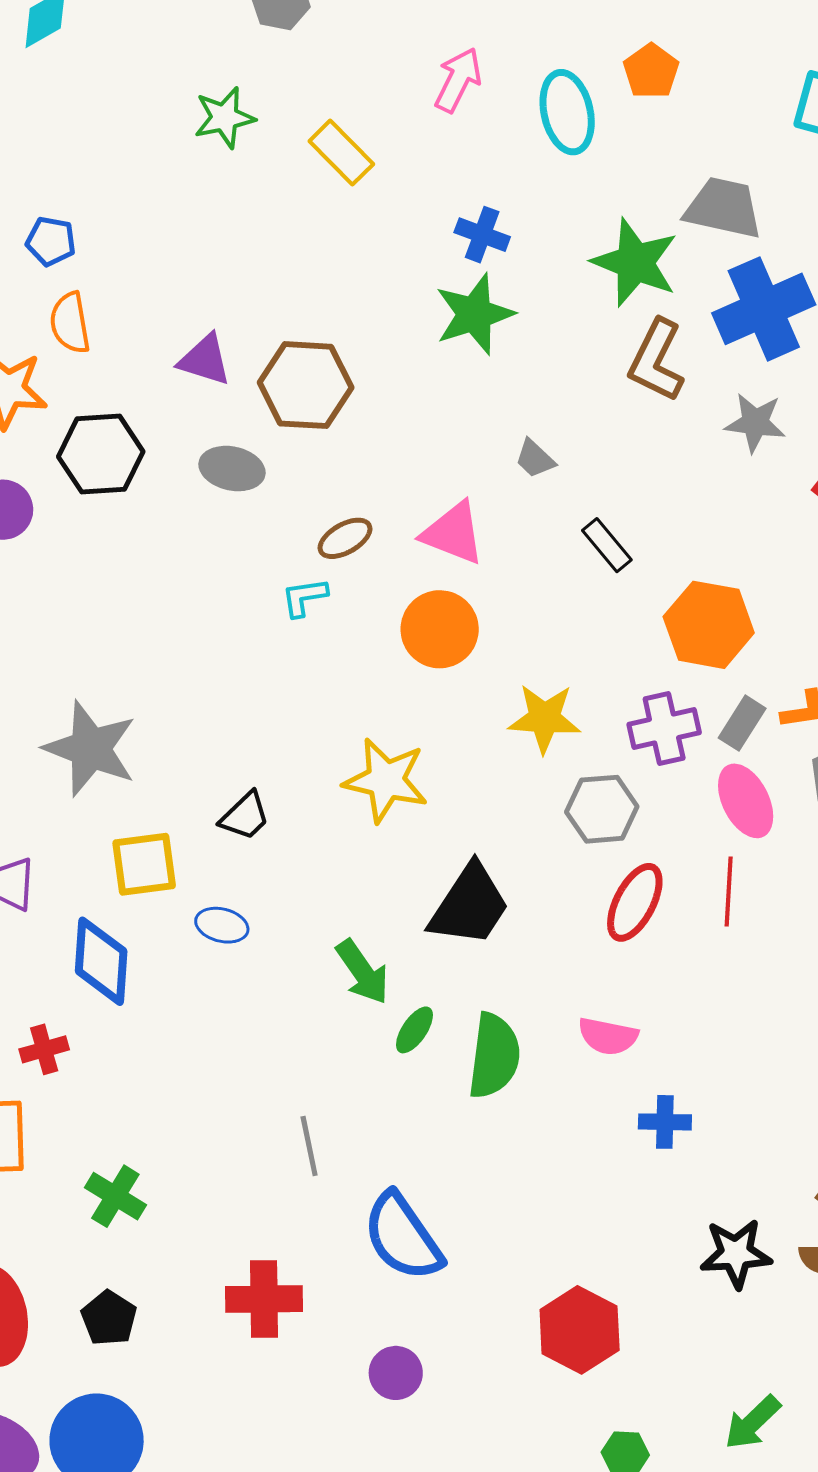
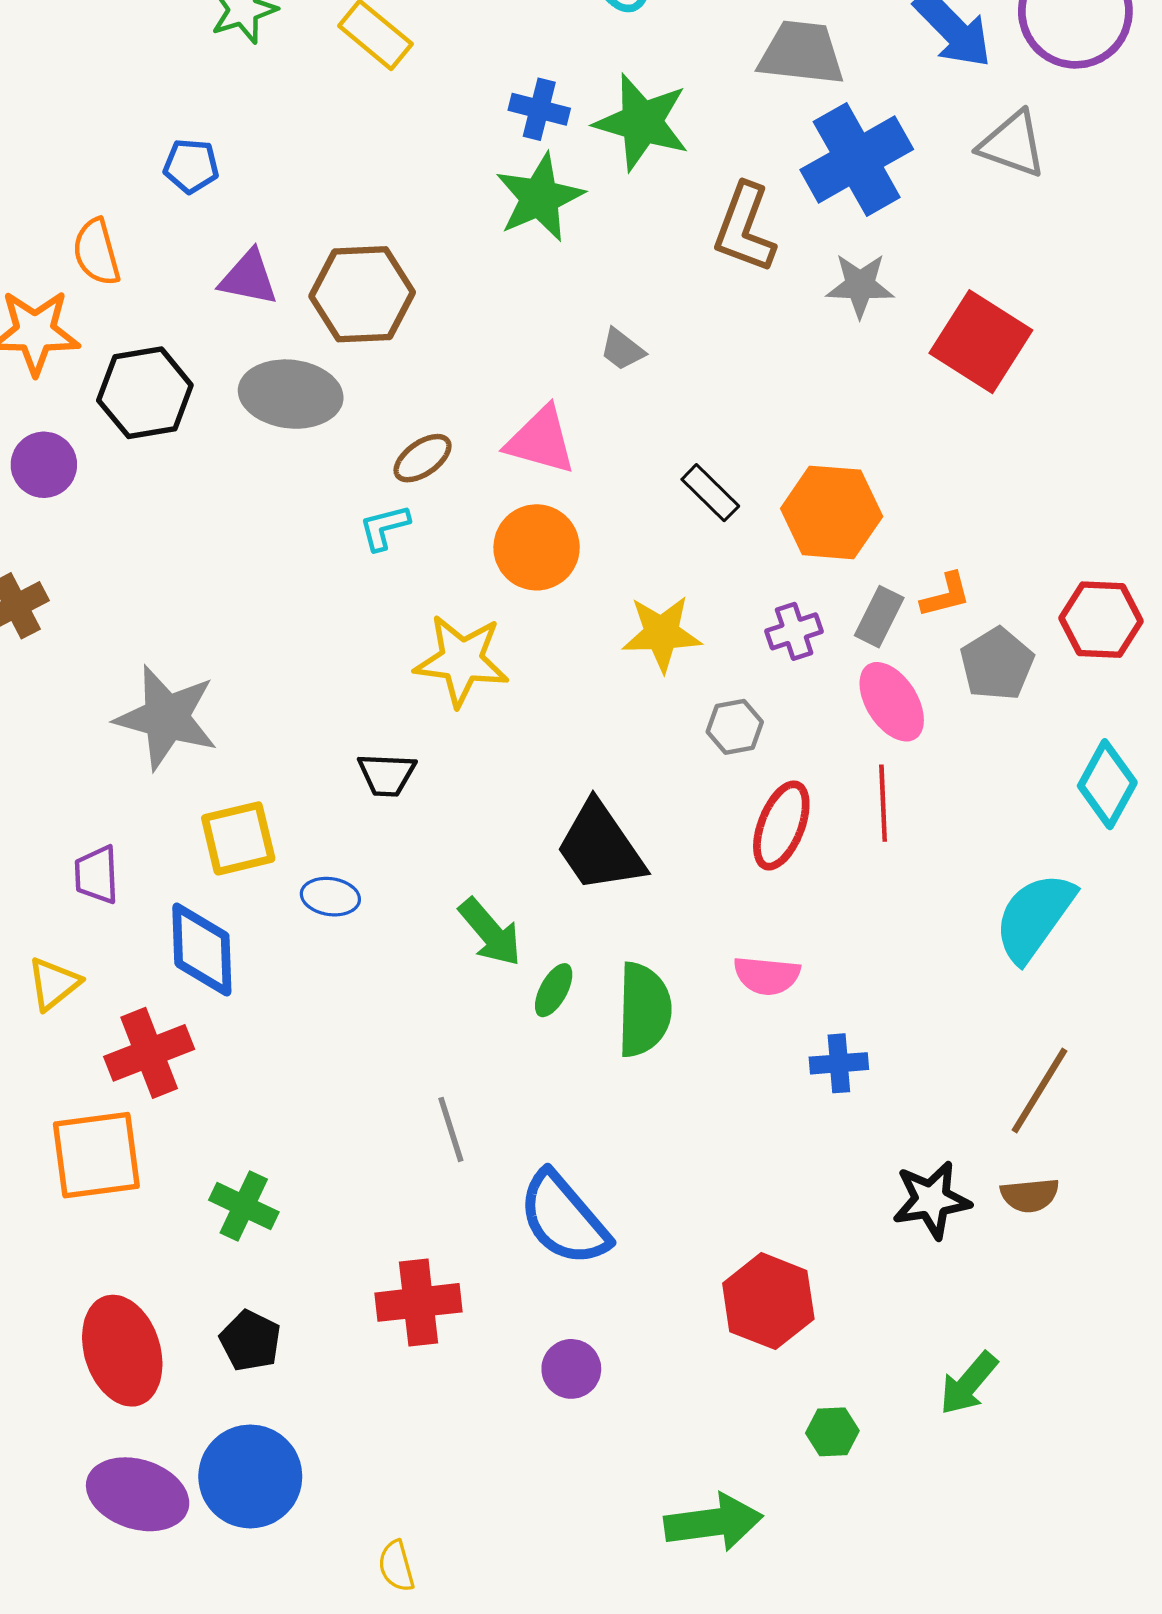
blue pentagon: (51, 241) -> (191, 166), moved
green star: (635, 263) -> (642, 122), moved
gray ellipse: (232, 469) -> (291, 394), size x1.4
black rectangle: (607, 545) -> (710, 493), moved
purple cross: (664, 729) -> (794, 631), size x0.7
yellow star: (386, 780) -> (462, 660), moved
gray hexagon: (602, 809) -> (735, 727), size x0.7
black trapezoid: (245, 816) -> (387, 775), moved, turned 52
black trapezoid: (470, 905) -> (600, 847), turned 118
red cross: (44, 1049) -> (149, 1053), size x1.6

